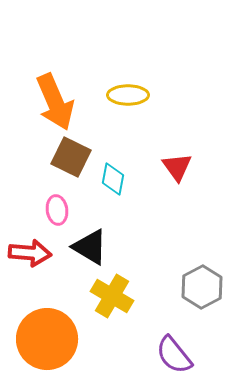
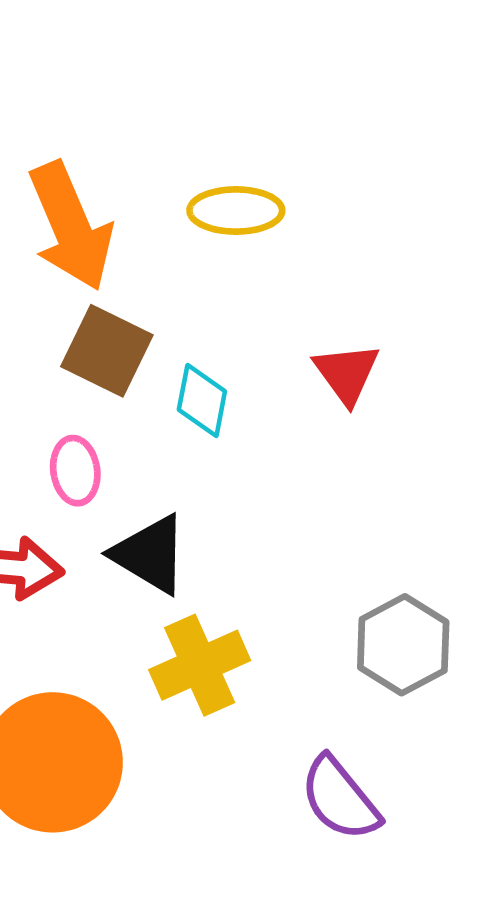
yellow cross: (112, 296) -> (200, 665), turned 36

